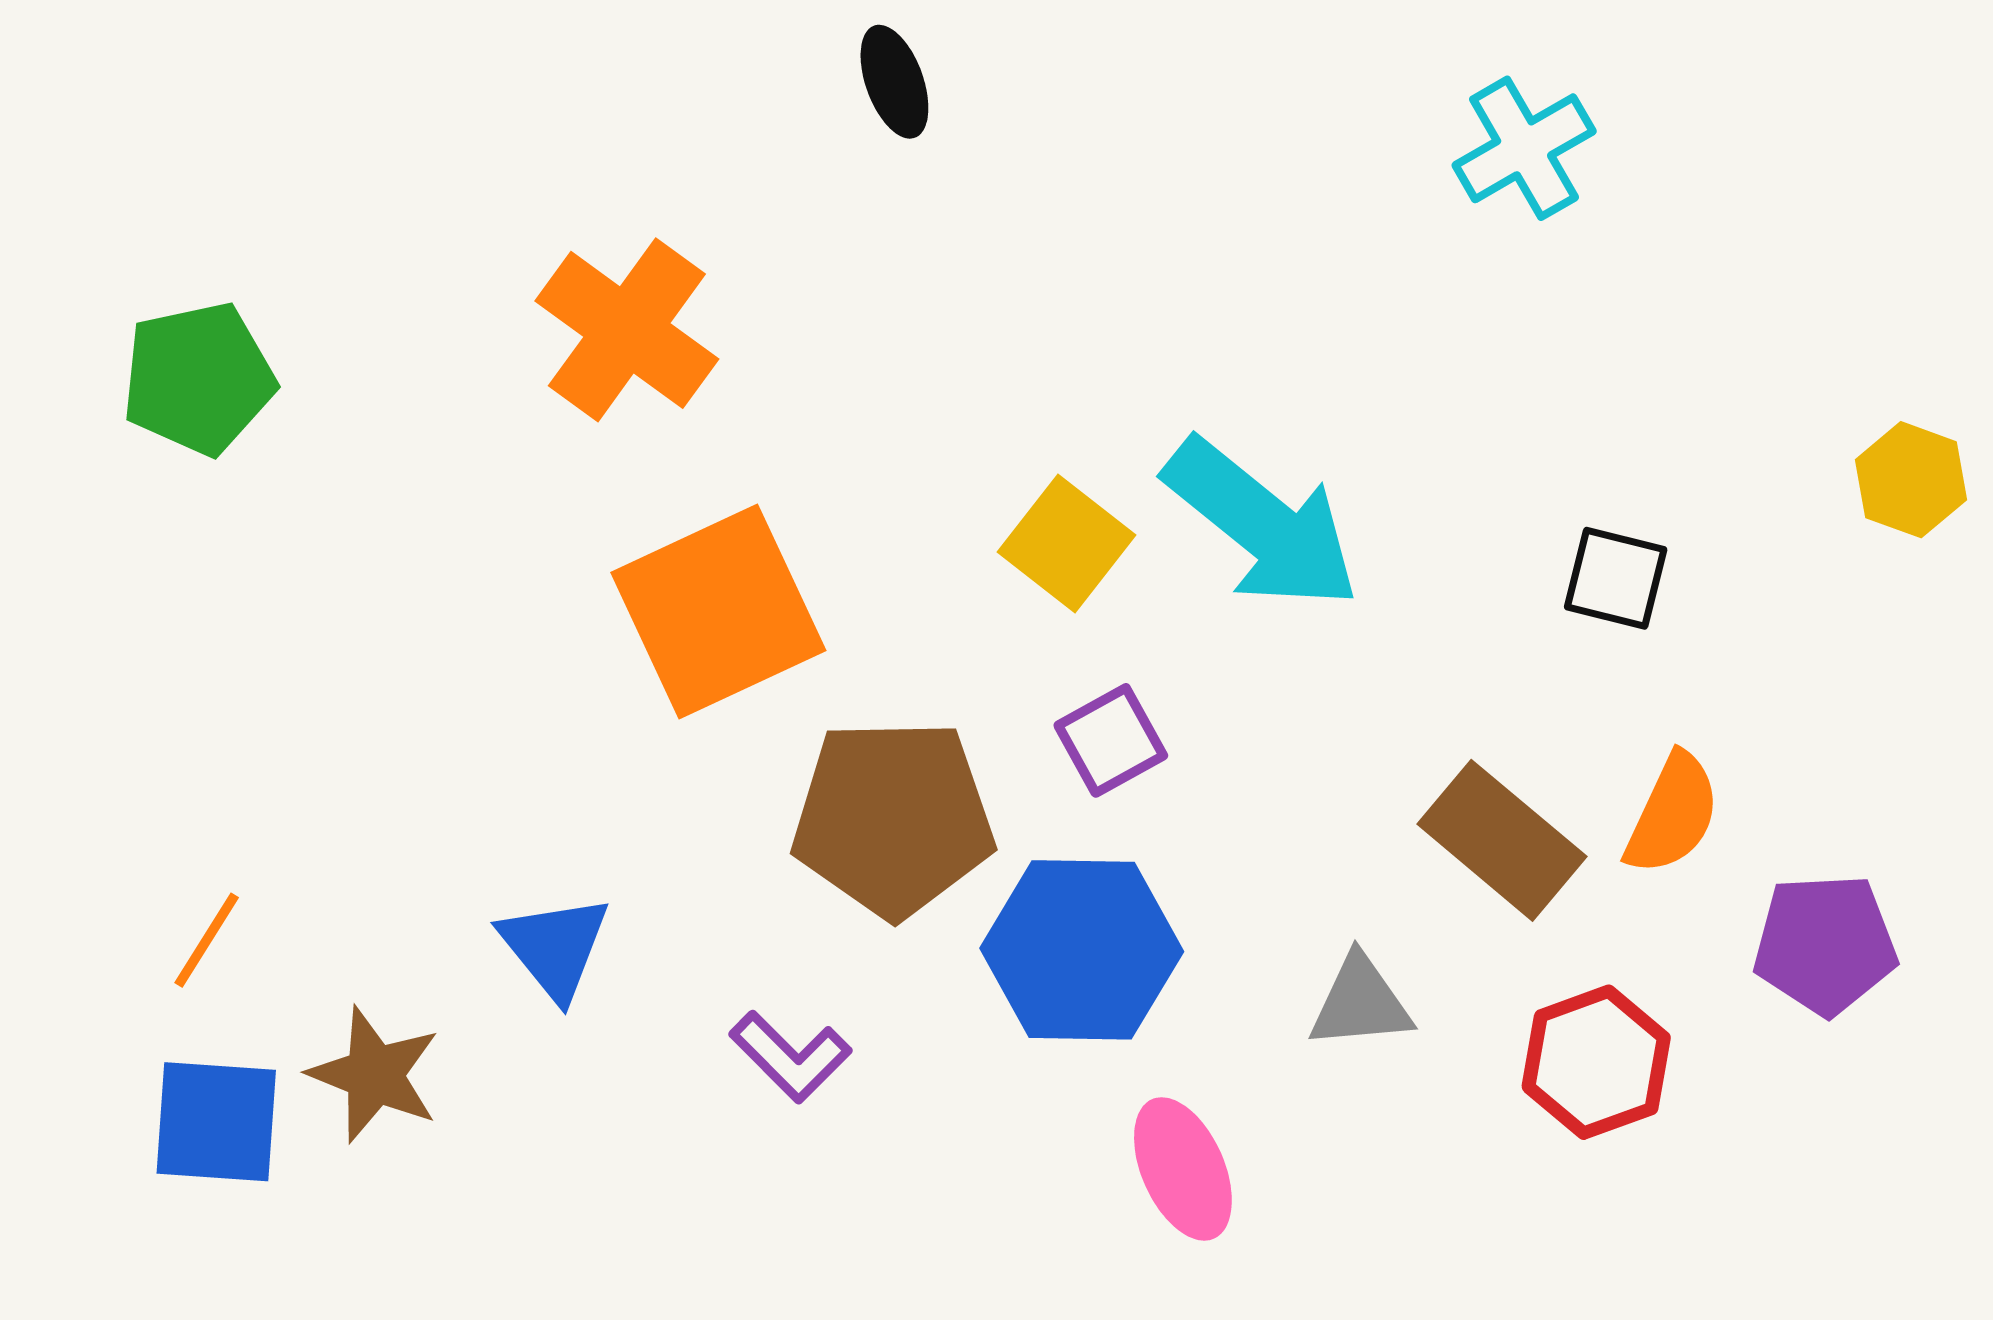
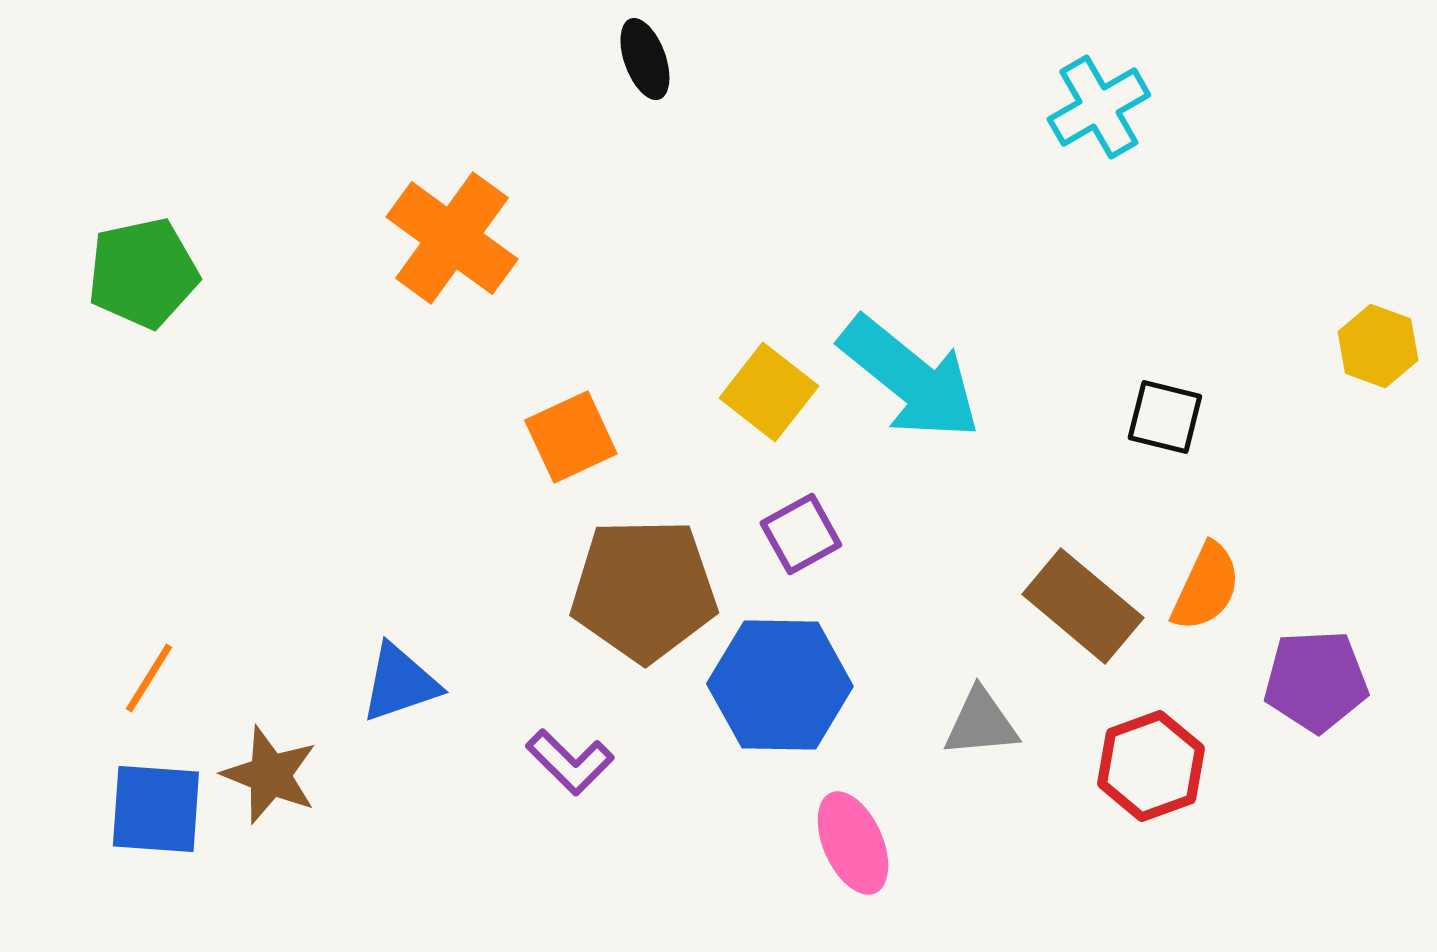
orange square: (718, 611) -> (571, 437), moved, size x0.6
blue triangle: (555, 947) -> (400, 683), turned 50

